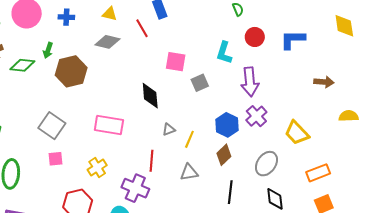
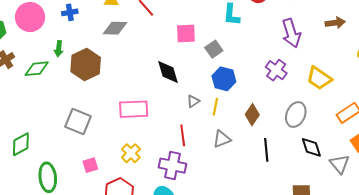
purple arrow: (250, 82) -> (291, 33), moved
blue hexagon: (227, 125) -> (224, 79), moved
pink square: (55, 159) -> (90, 165), moved

